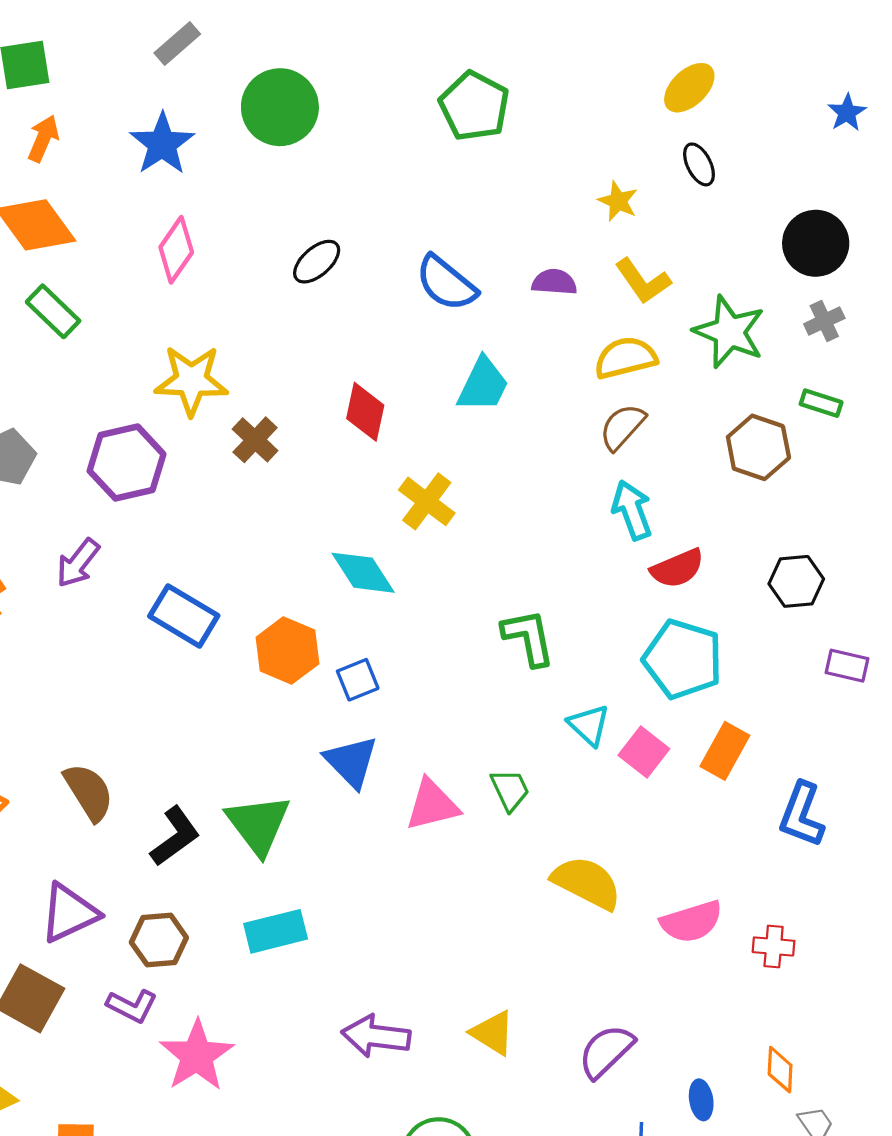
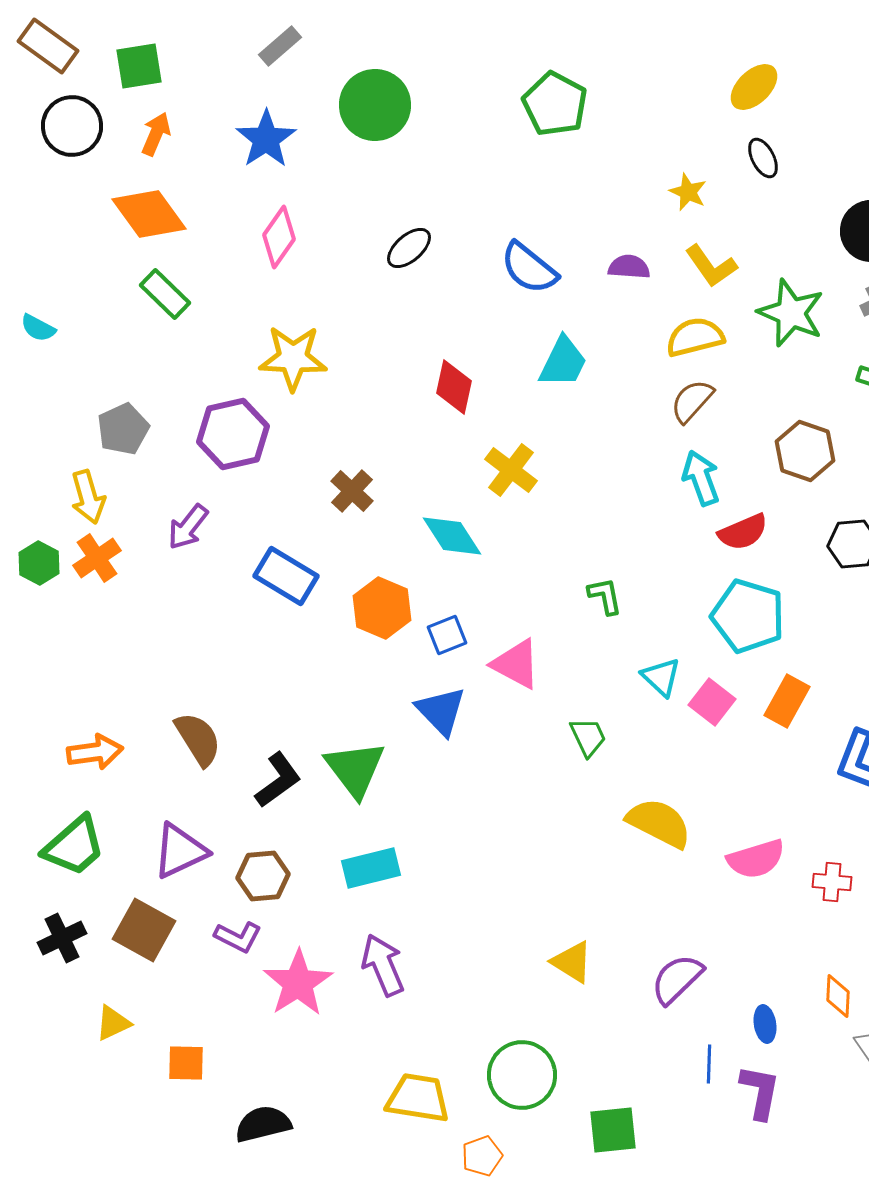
brown cross: (255, 440) -> (352, 491), moved
brown hexagon: (758, 447) -> (805, 451), moved
green L-shape: (528, 638) -> (605, 596), size x0.7
pink triangle: (432, 805) -> (516, 664), moved, turned 42
purple arrow: (376, 1036) -> (383, 965), moved, turned 60

